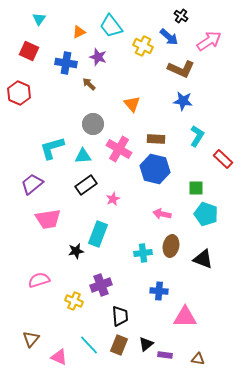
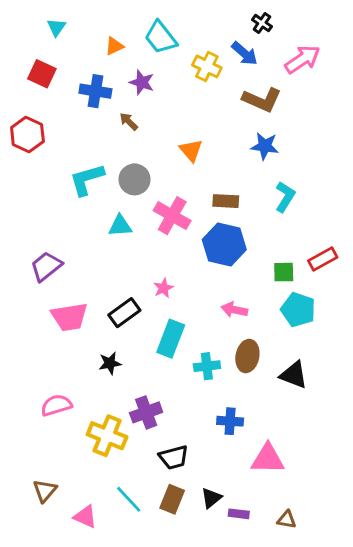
cyan L-shape: (52, 148) -> (87, 179), moved
red rectangle: (223, 159) -> (323, 259), moved, turned -72
black rectangle: (86, 185) -> (124, 313), moved
cyan rectangle: (98, 234) -> (171, 339), moved
yellow cross: (74, 301) -> (107, 436), size x1.5
black trapezoid: (120, 316) -> (174, 457), turned 80

